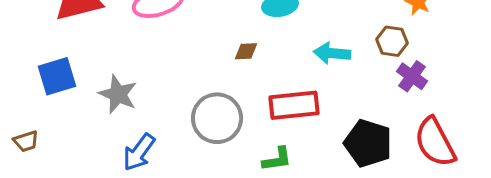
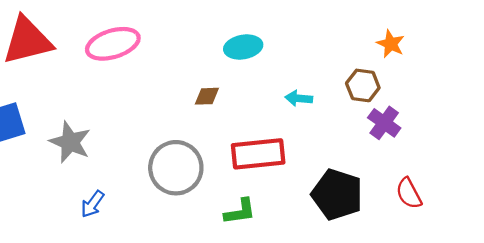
cyan arrow: (332, 53) -> (299, 98), size x0.7
red semicircle: (435, 142) -> (409, 193), size x0.6
blue arrow: (139, 152) -> (93, 204), size x0.7

